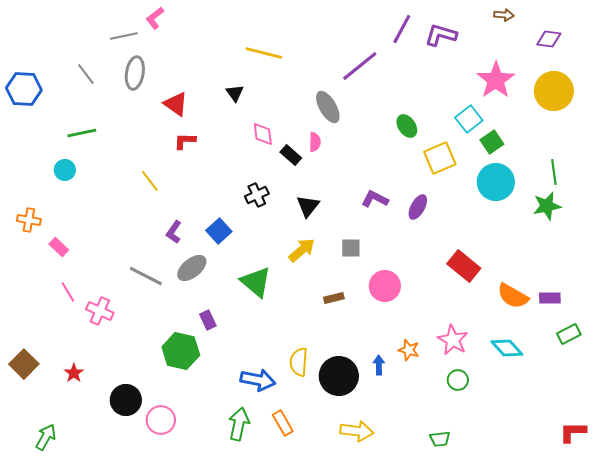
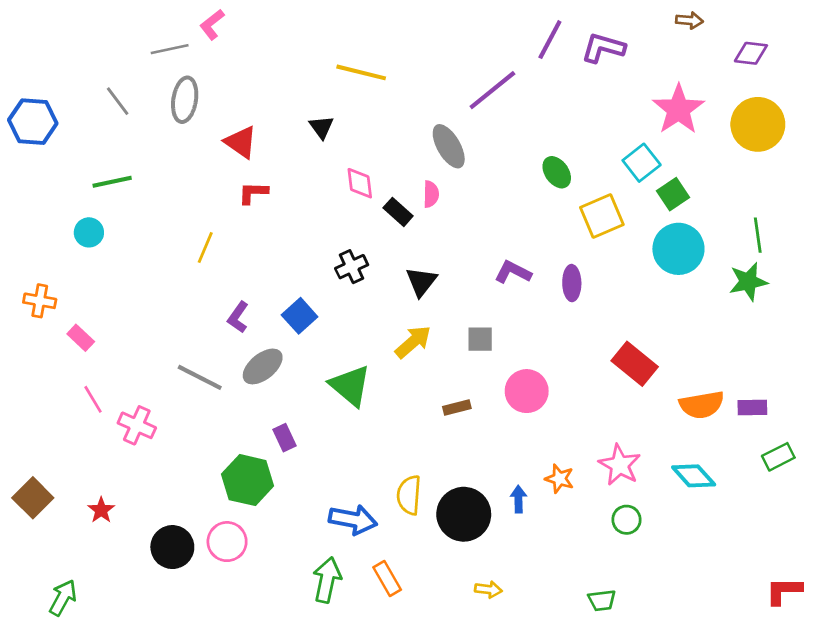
yellow line: (150, 181) -> (205, 247), turned 60
purple ellipse: (418, 207) -> (572, 283), turned -30
orange semicircle: (513, 296) -> (702, 405), turned -40
pink circle: (161, 420) -> (227, 542), moved
yellow arrow: (357, 431) -> (488, 589), size x0.6

